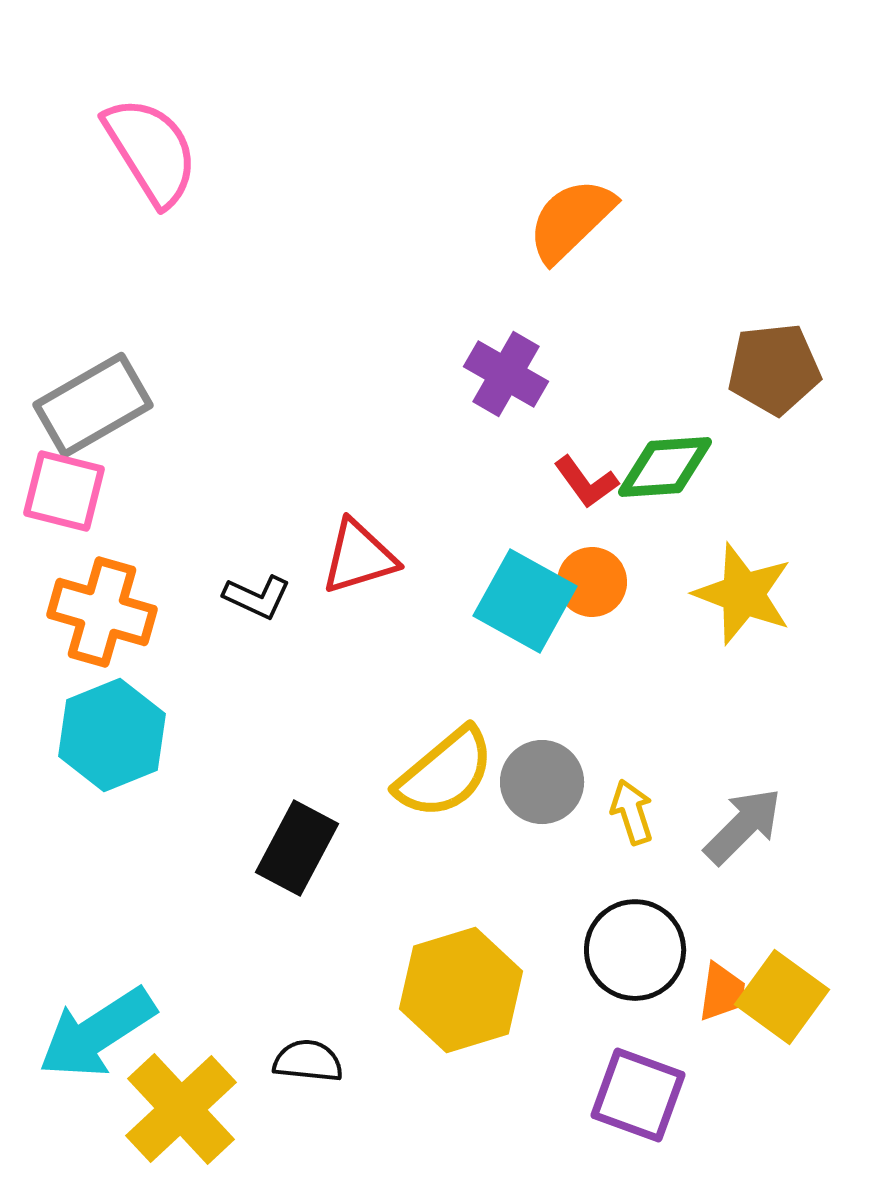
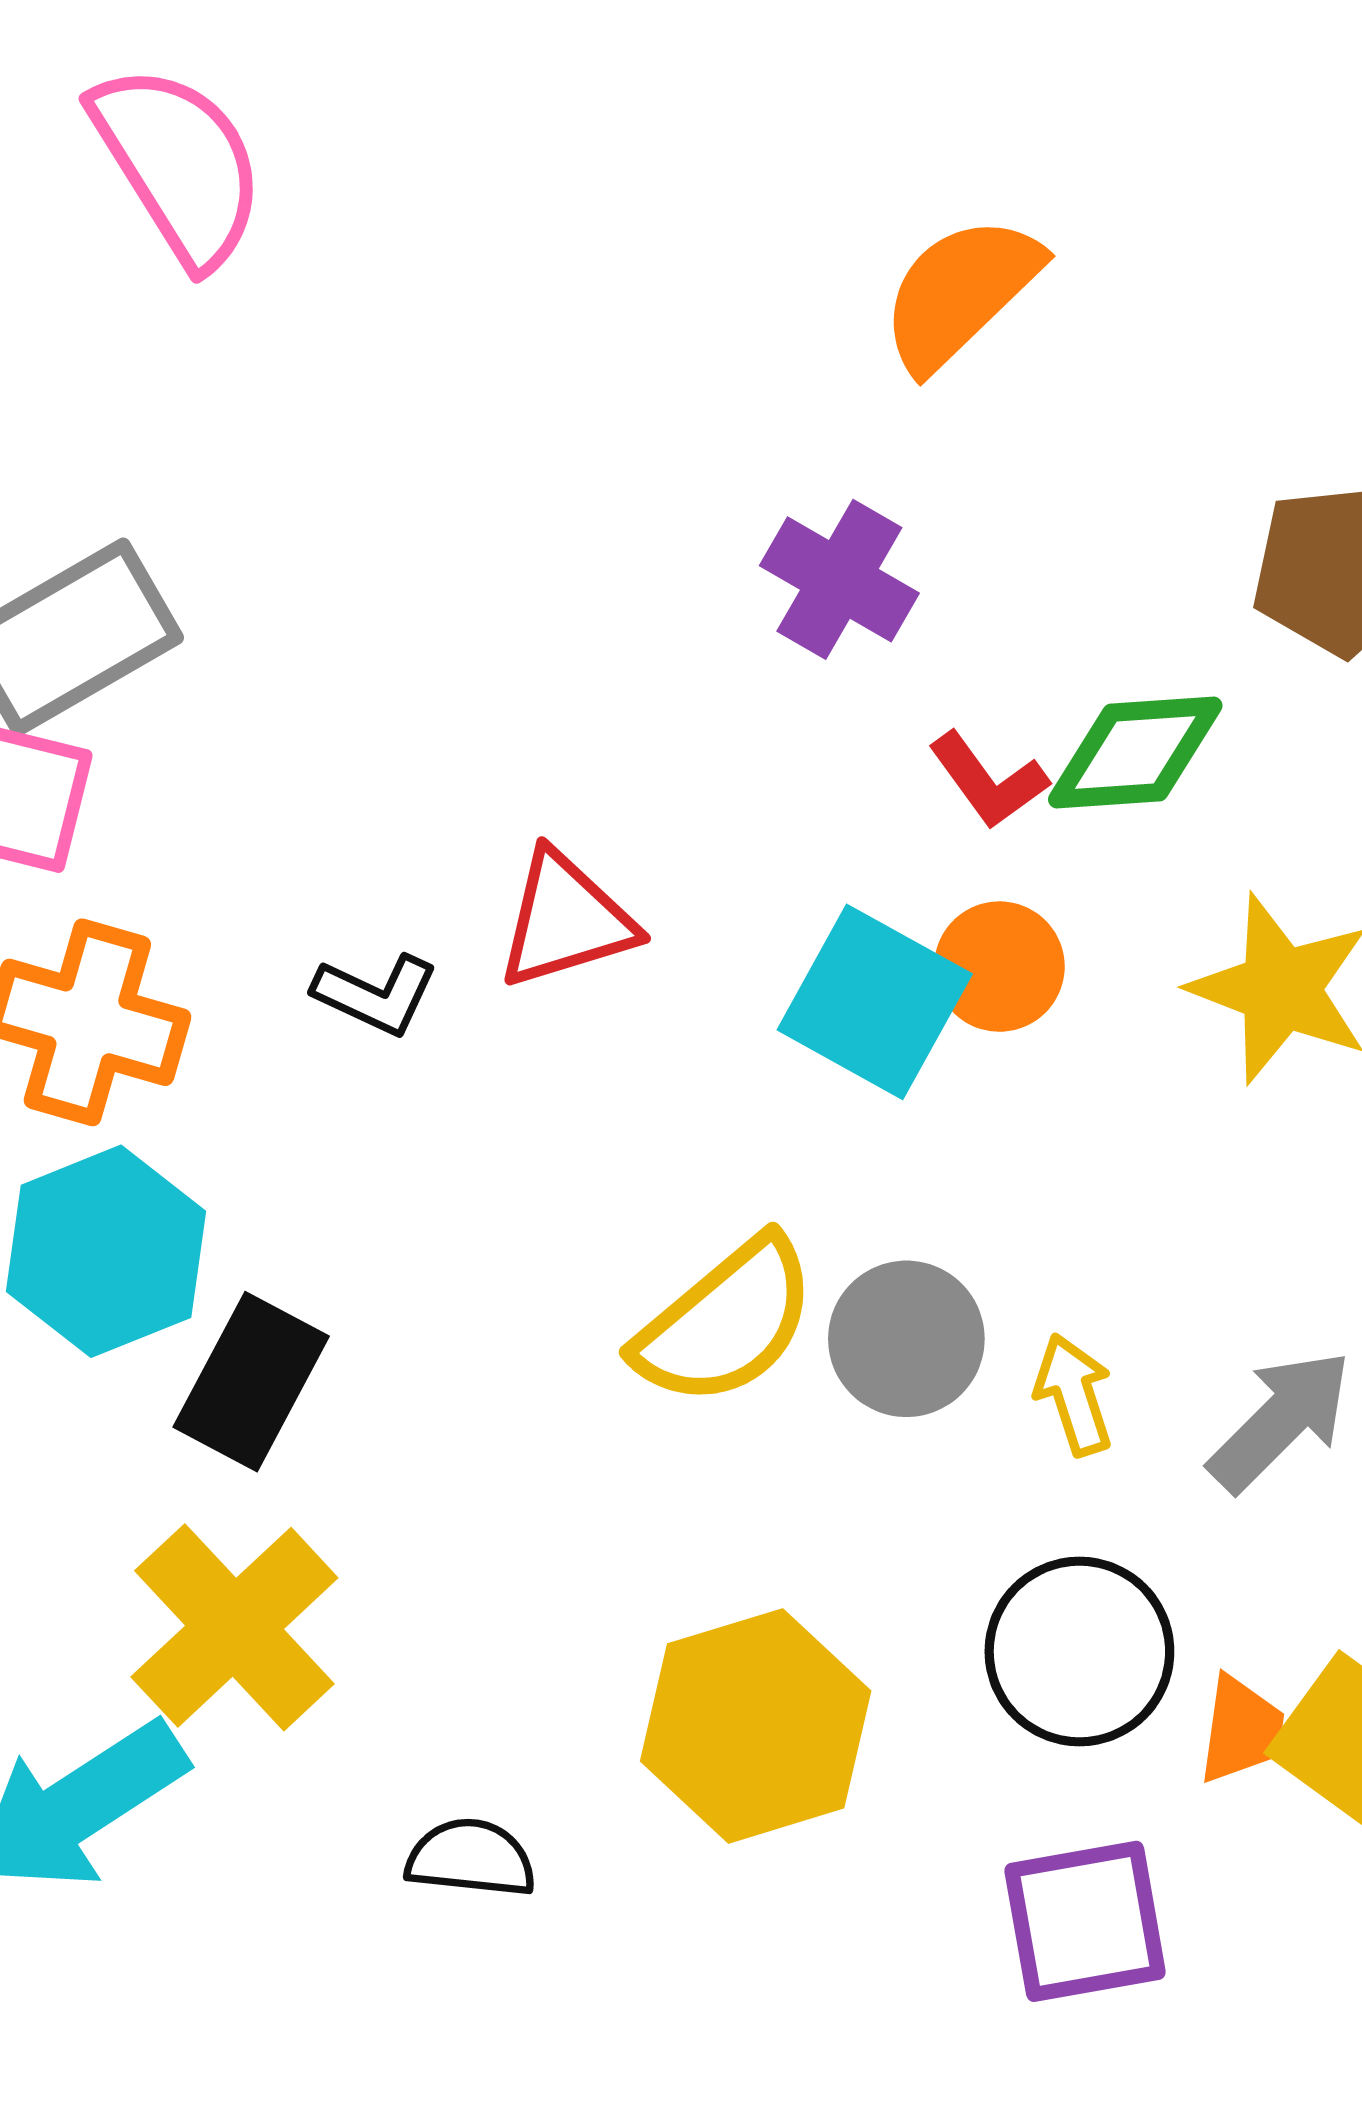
black rectangle: (297, 848) -> (251, 1382), moved
purple square: (638, 1095) -> (1085, 1921), turned -30
yellow cross: (181, 1109) -> (234, 1627), moved

